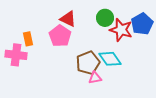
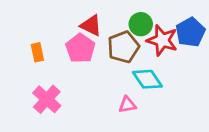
pink cross: (16, 55) -> (47, 99), moved, turned 35
brown pentagon: (88, 63) -> (123, 47), moved

